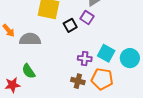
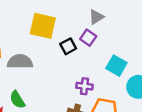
cyan square: (106, 53) -> (116, 66), moved

